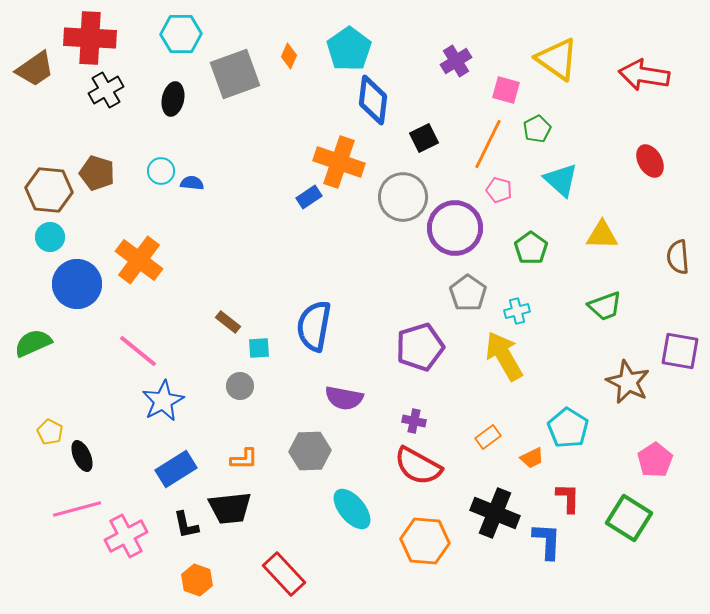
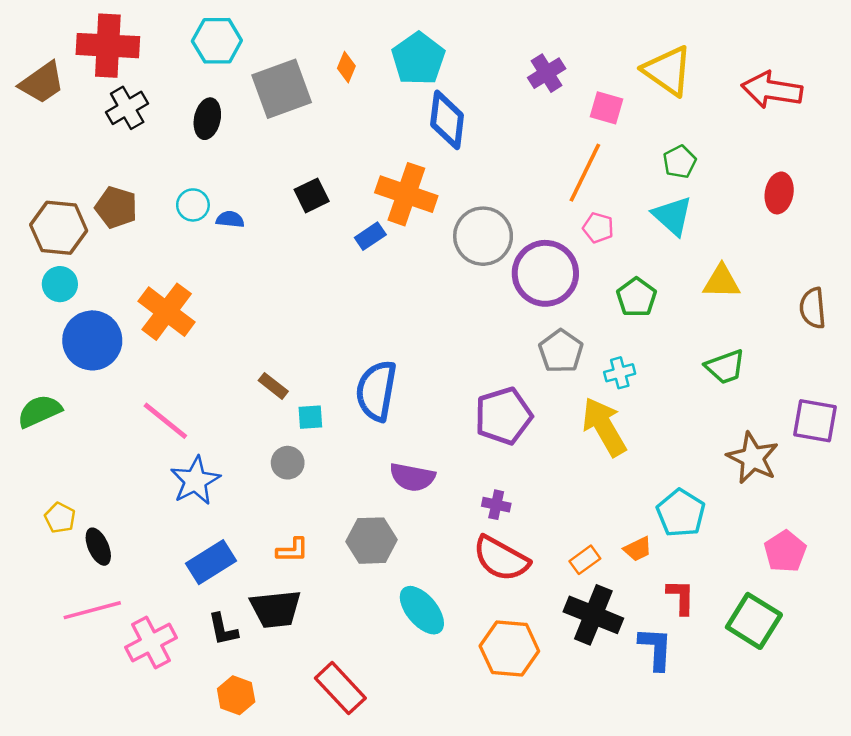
green pentagon: (537, 129) -> (680, 162), moved
black square: (424, 138) -> (312, 195), moved
red ellipse: (650, 161) -> (779, 193), turned 40
orange rectangle: (488, 437) -> (585, 560), moved

